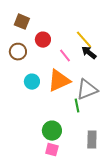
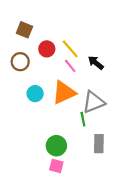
yellow line: (84, 40) -> (70, 49), moved
gray rectangle: (92, 140) -> (99, 144), moved

